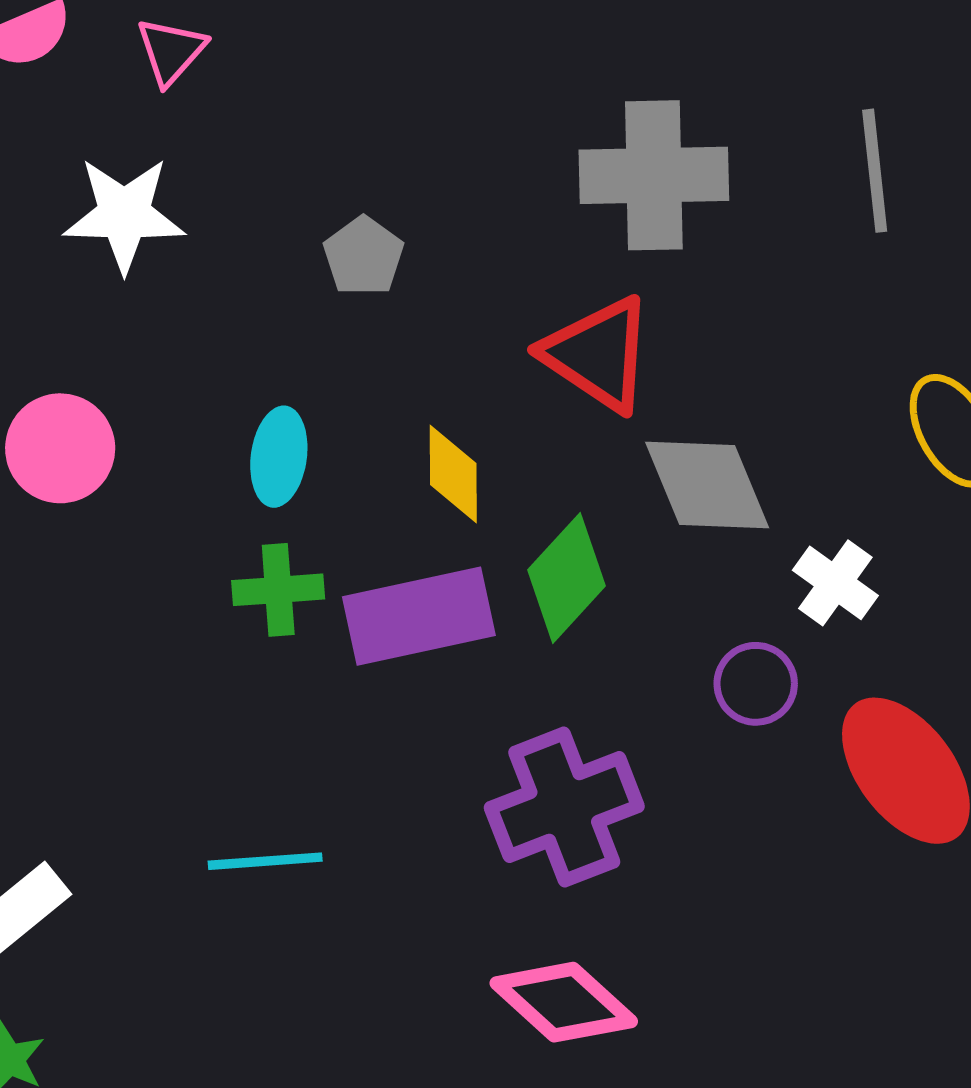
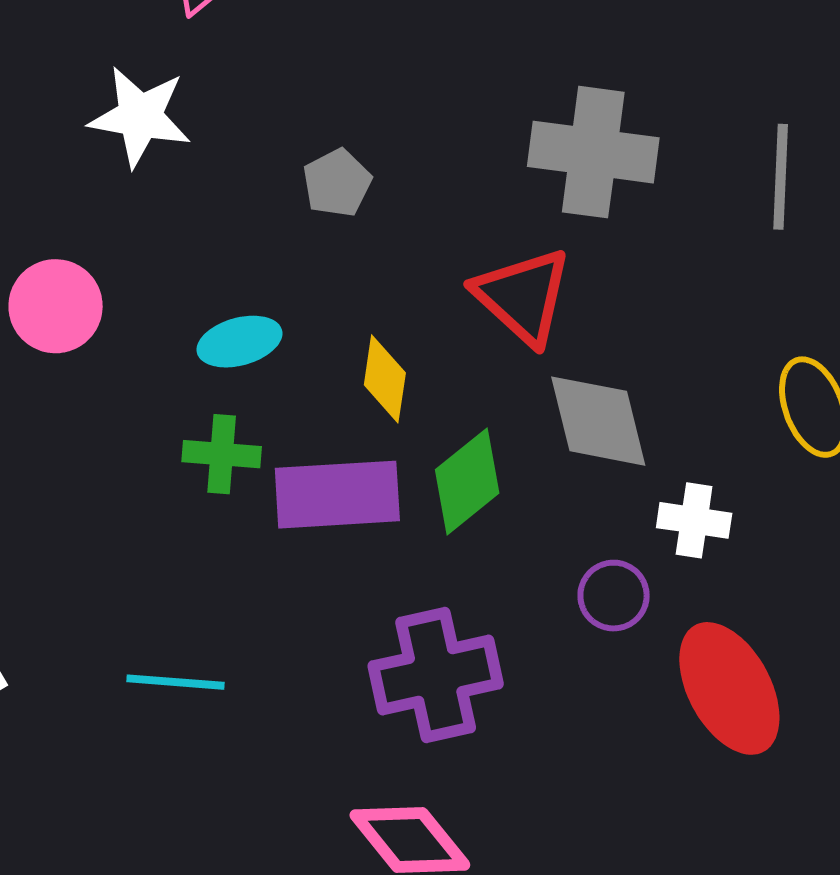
cyan ellipse: (279, 457) -> (239, 342), turned 58
white cross: (835, 583) -> (694, 520), turned -36

